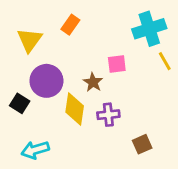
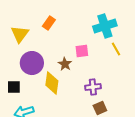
black square: (20, 103) -> (14, 87), moved, turned -32
purple cross: (108, 115) -> (93, 87), moved

